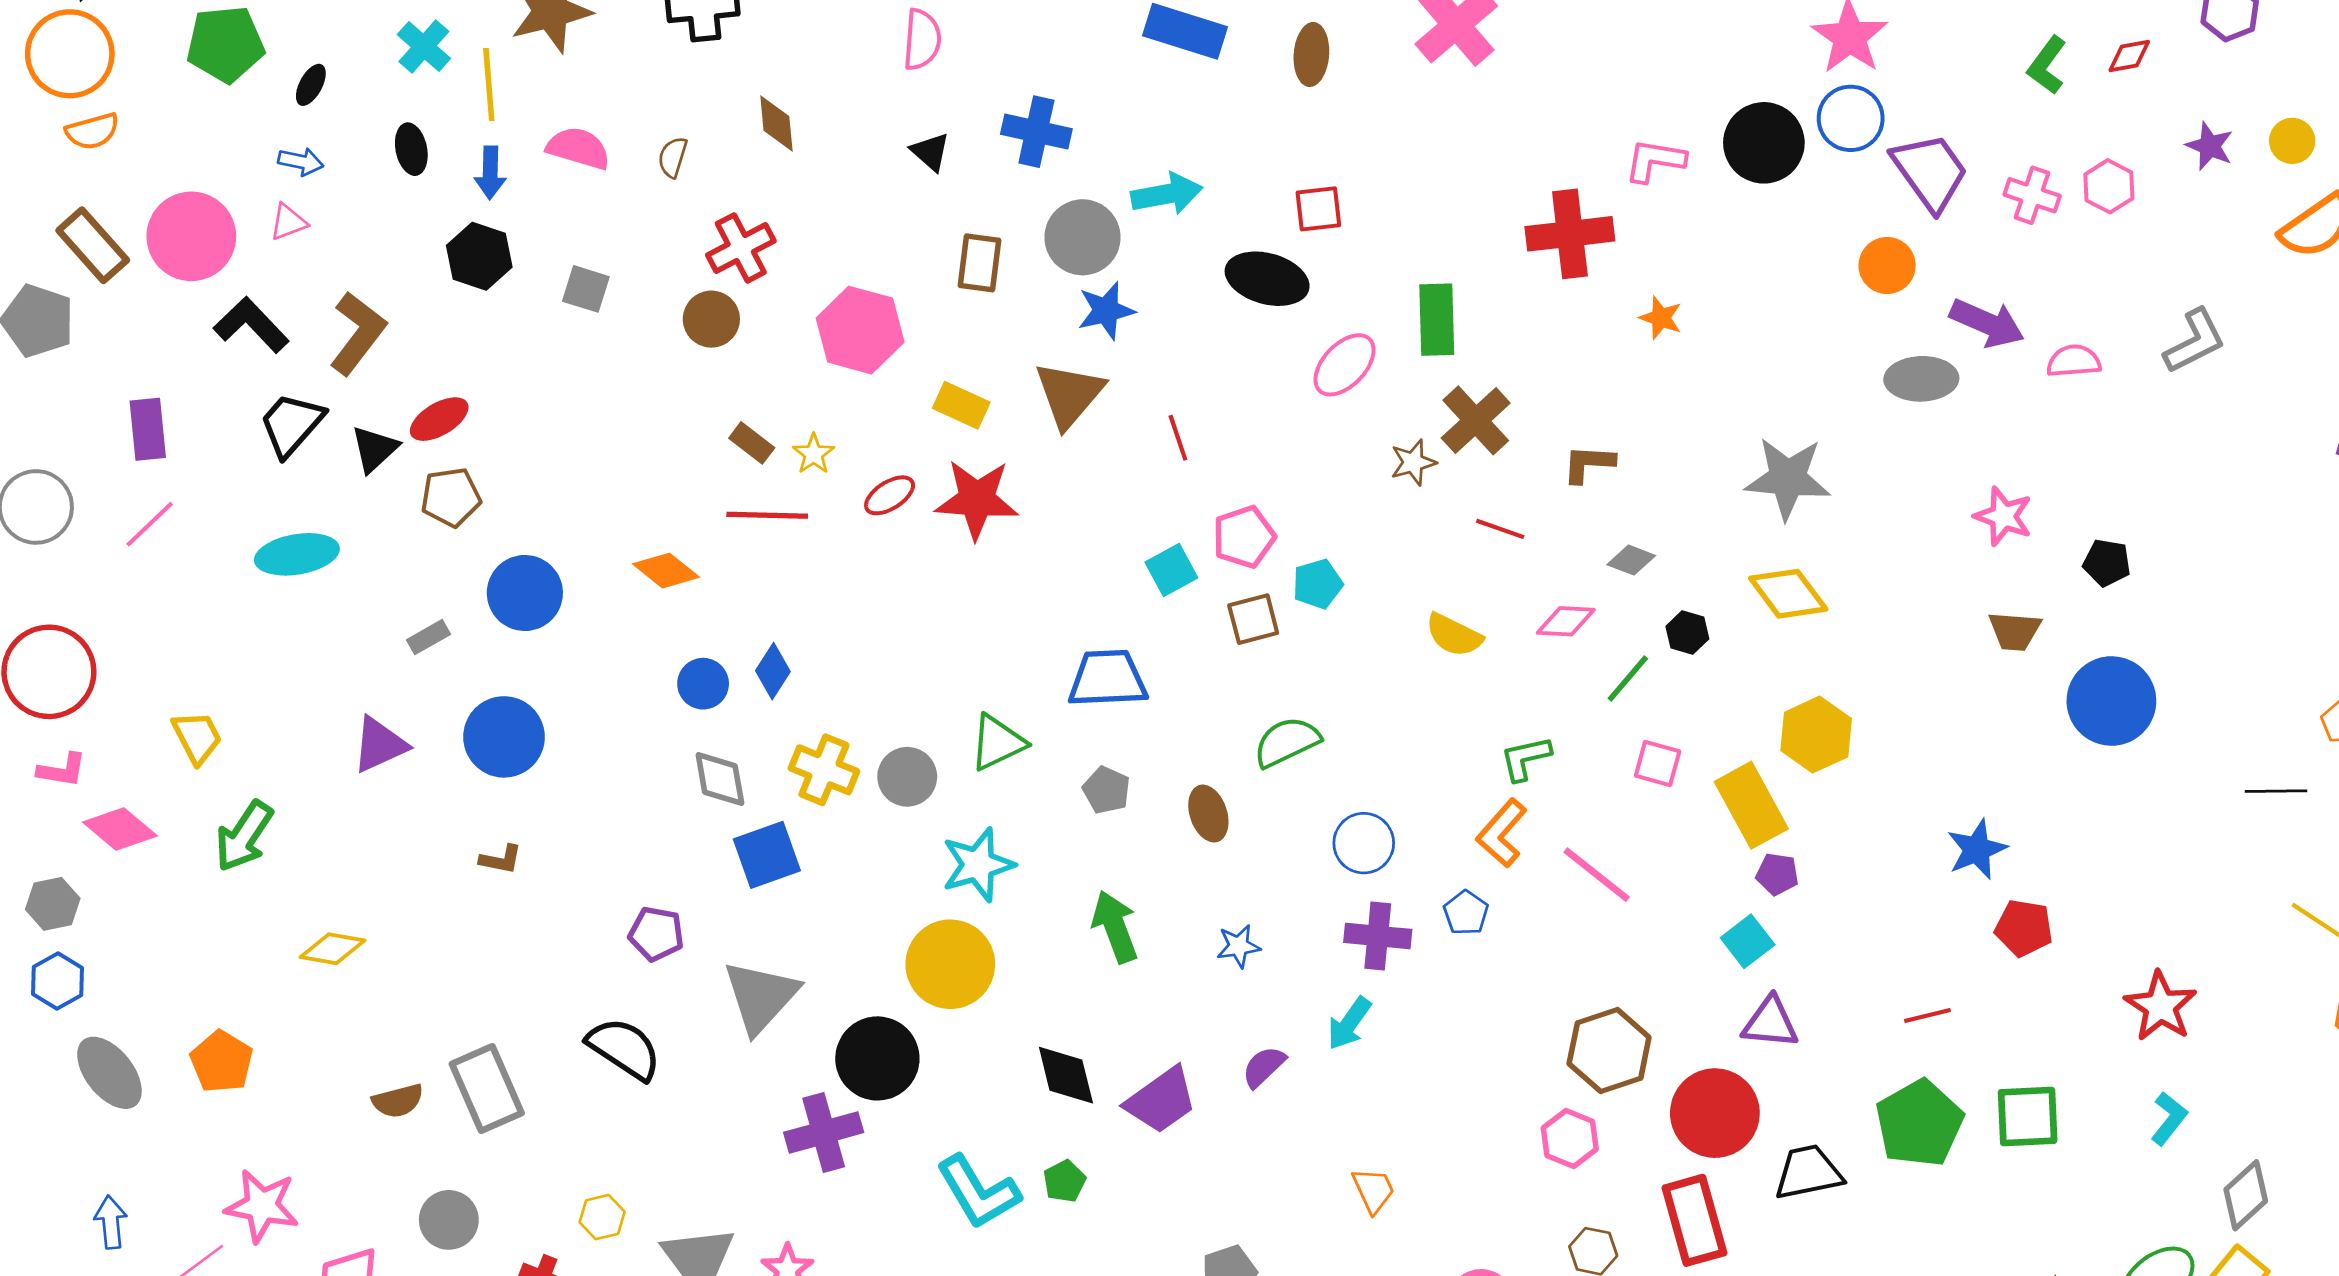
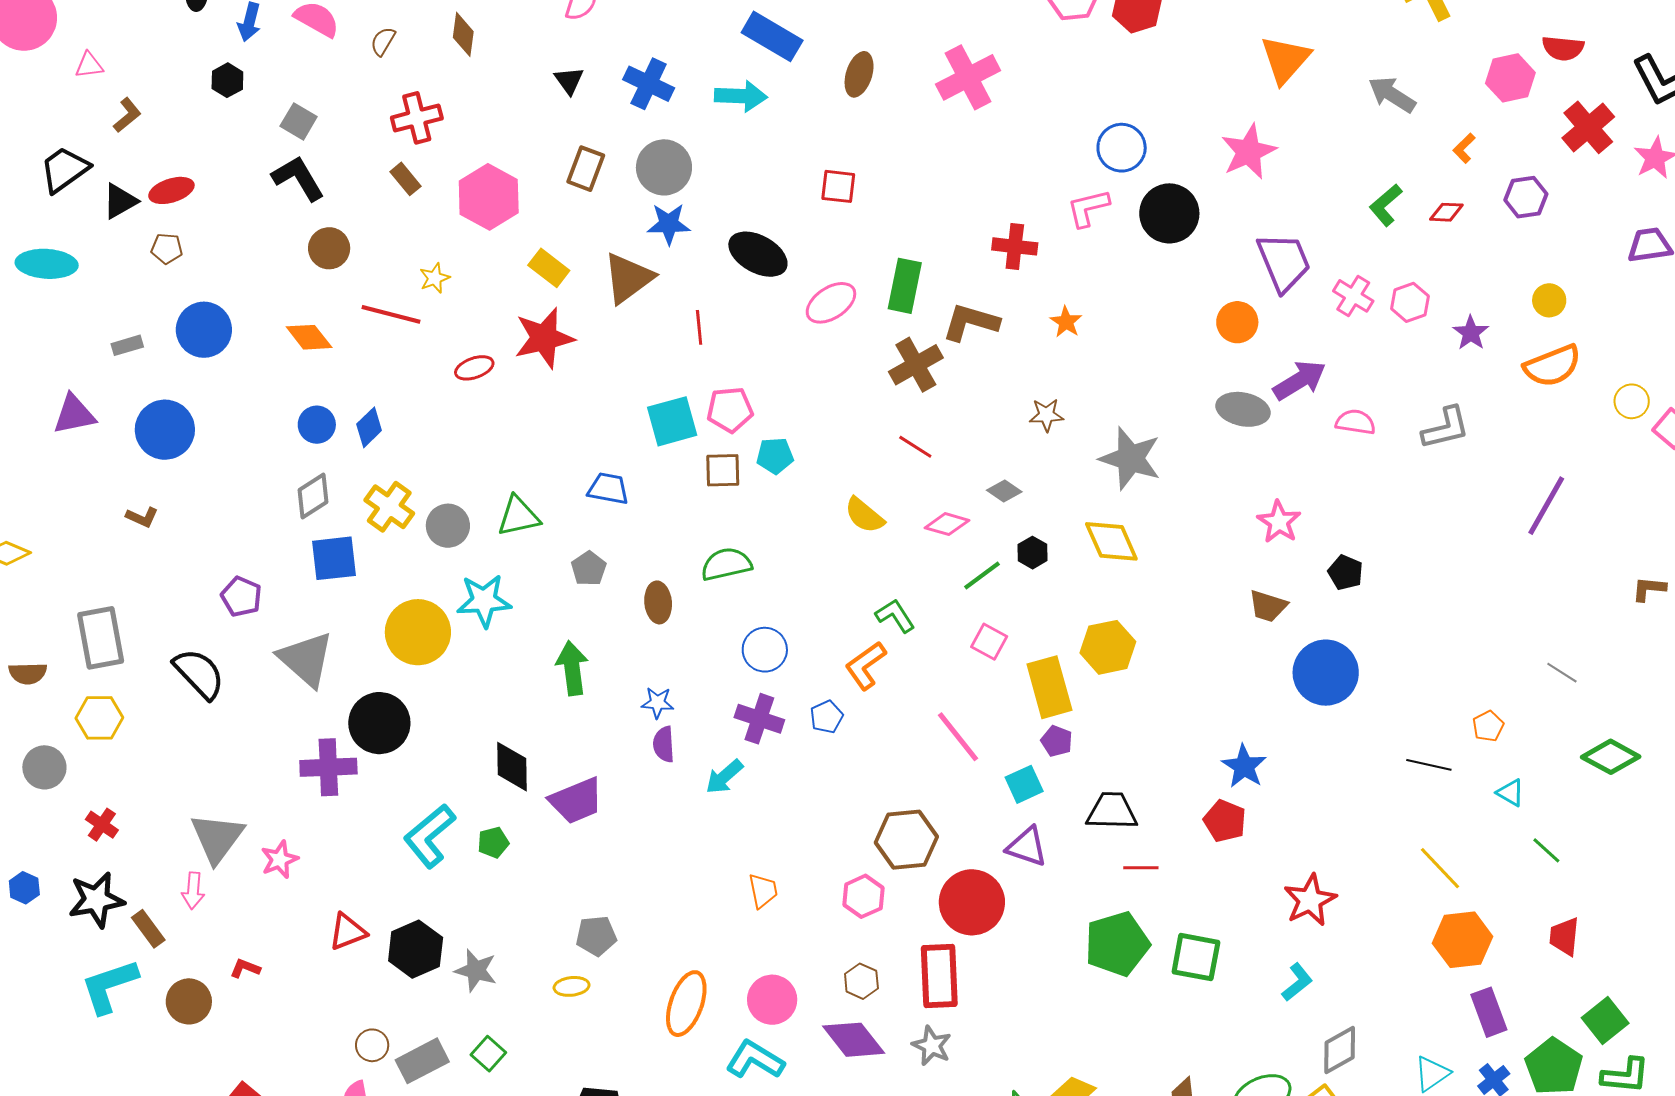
blue circle: (1851, 118) -> (1122, 148), moved
purple star: (2210, 146) -> (1471, 333), moved
pink L-shape: (1655, 161) -> (1088, 208), turned -36
cyan arrow: (1167, 194) -> (741, 96), moved
pink triangle: (288, 222) -> (89, 65), moved
red cross: (1570, 234) -> (1015, 246), size x0.7
black hexagon: (479, 256) -> (227, 80), size x0.7
black ellipse: (1267, 279) -> (758, 254), moved
brown circle: (711, 319) -> (329, 248), moved
purple arrow: (1987, 323) -> (1300, 380), turned -68
black L-shape: (251, 325) -> (298, 178), moved
brown L-shape: (358, 333) -> (127, 115), size x0.6
brown rectangle: (752, 443) -> (406, 179), moved
brown star: (1413, 462) -> (1046, 415), moved
brown L-shape: (1588, 464) -> (971, 322), moved, size x1.4
red ellipse: (890, 495) -> (474, 368), moved
brown pentagon: (451, 497) -> (167, 248), size x0.7
red star: (977, 499) -> (544, 338), turned -30
cyan square: (1171, 570) -> (672, 421), size x1.4
blue trapezoid: (1108, 679) -> (608, 489), size x0.7
green L-shape: (1525, 758) -> (895, 616), turned 57
gray diamond: (720, 779) -> (313, 496), turned 54
blue star: (1977, 849) -> (1244, 766), moved, turned -30
pink line: (1597, 875) -> (958, 737), moved
yellow circle: (950, 964) -> (418, 632), moved
gray triangle: (761, 997) -> (306, 659), turned -44
purple semicircle: (1264, 1067) -> (664, 744), moved, turned -63
gray rectangle: (487, 1088) -> (101, 638), moved
black trapezoid: (1808, 1172) -> (1112, 811), moved
orange trapezoid: (1373, 1190) -> (763, 891), moved
cyan L-shape: (978, 1192) -> (429, 836), turned 68
yellow hexagon: (602, 1217) -> (99, 718), moved, size x1.4

